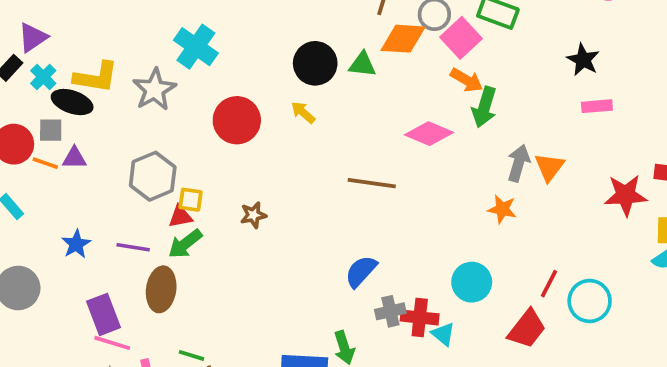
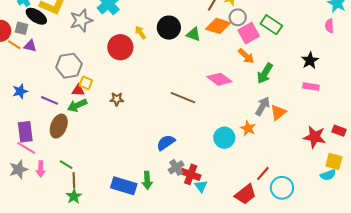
green arrow: (484, 107) -> (265, 73), moved
yellow arrow: (303, 112) -> (140, 33), moved
cyan circle: (472, 282) -> (224, 138), moved
gray cross: (390, 311) -> (176, 167), turned -35

